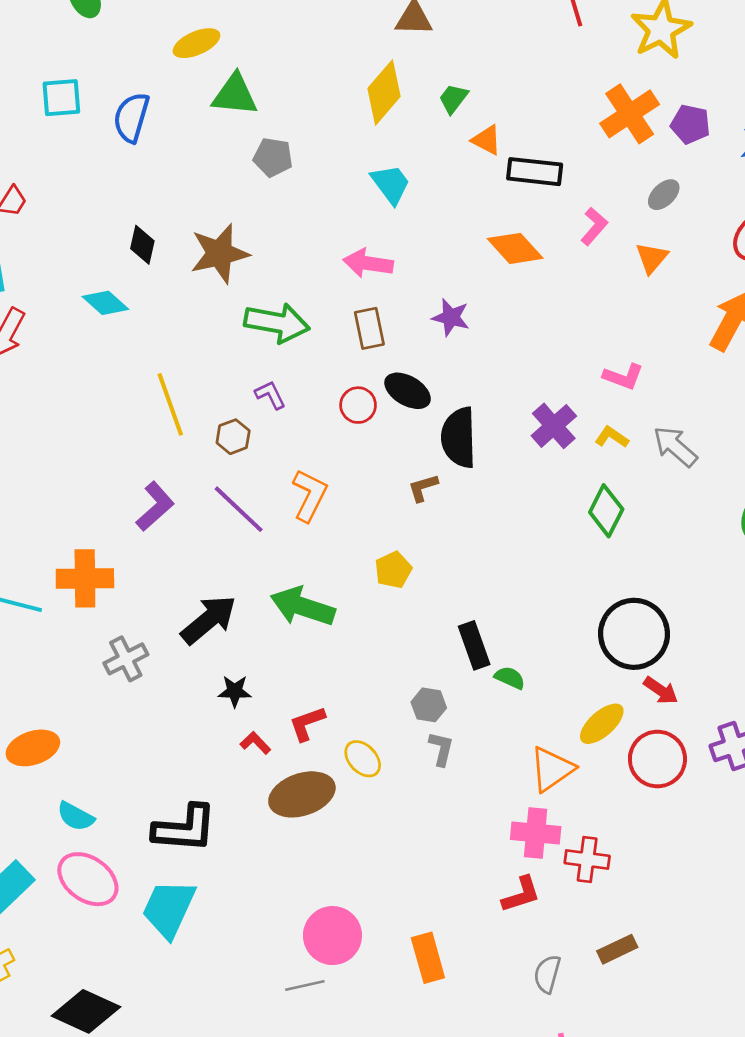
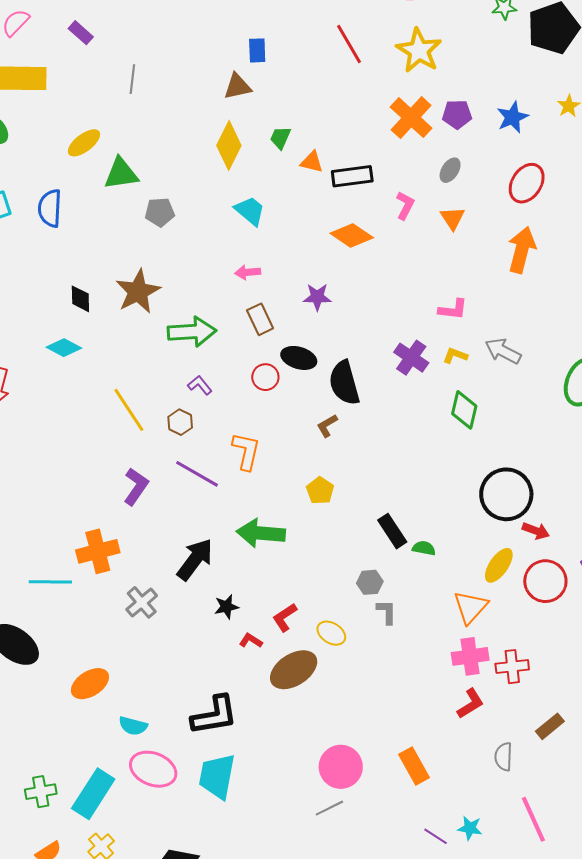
pink arrow: (368, 263) -> (248, 272), size x0.7

